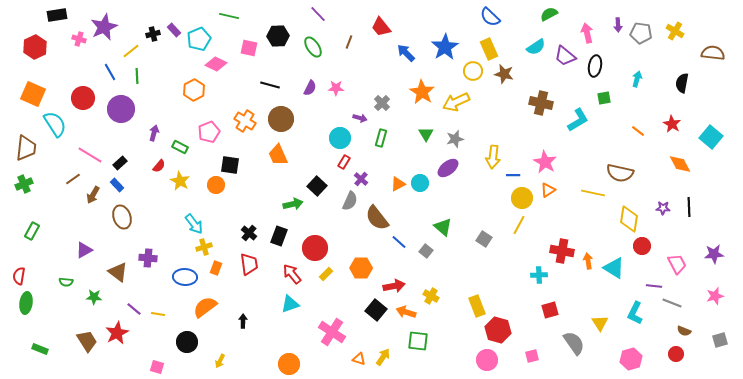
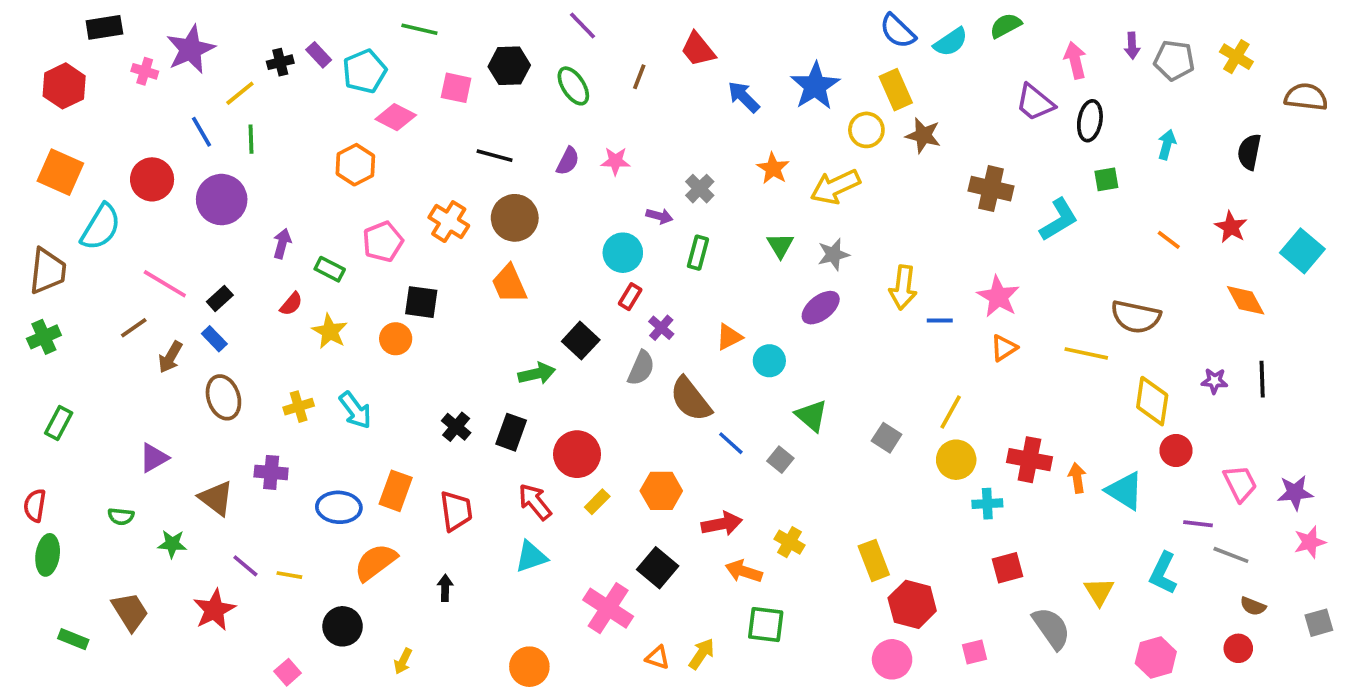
cyan semicircle: (536, 47) -> (951, 42), moved
orange star: (422, 92) -> (773, 168), size x0.7
cyan semicircle: (55, 124) -> (101, 227), turned 64
cyan circle: (420, 183) -> (769, 361), moved
yellow circle: (522, 198) -> (956, 460), moved
yellow cross: (204, 247) -> (299, 407), moved
purple star: (714, 254) -> (1295, 493), moved
red trapezoid: (249, 264) -> (456, 511), moved
orange rectangle: (216, 268) -> (396, 491), size x1.5
black square: (376, 310) -> (658, 568), moved
brown trapezoid: (87, 341) -> (130, 612), moved
pink square: (157, 367) -> (288, 672), turned 32

